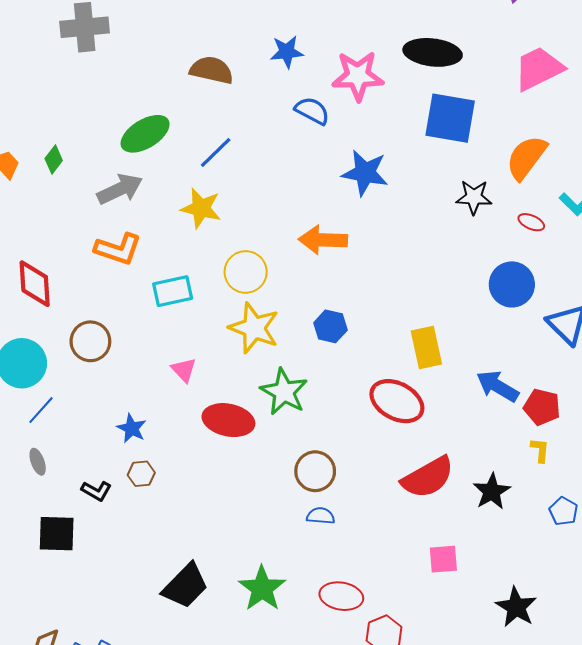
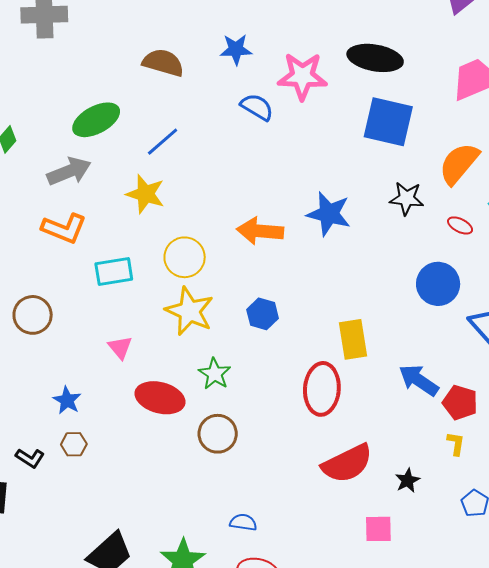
blue star: (365, 173) -> (329, 214), moved
green star: (284, 392) -> (215, 374), size x0.7
red ellipse: (397, 401) -> (322, 389), turned 63
brown circle: (315, 471) -> (218, 434), moved
black star: (492, 491) -> (407, 480), size x0.7
blue semicircle: (321, 516) -> (243, 522), moved
pink square: (443, 559) -> (378, 529), moved

